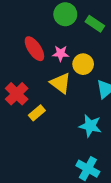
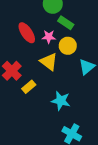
green rectangle: (95, 24) -> (66, 23), moved
cyan star: (90, 126) -> (61, 101), moved

